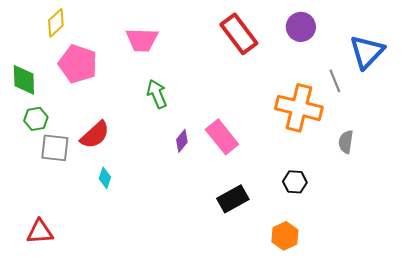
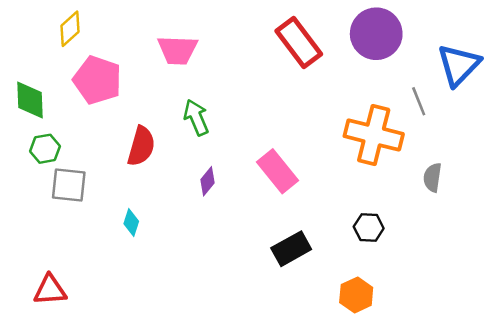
purple circle: (301, 27) -> (376, 34), size x1.4
red semicircle: (95, 135) -> (141, 146), moved, turned -32
purple diamond: (182, 141) -> (207, 181), moved

